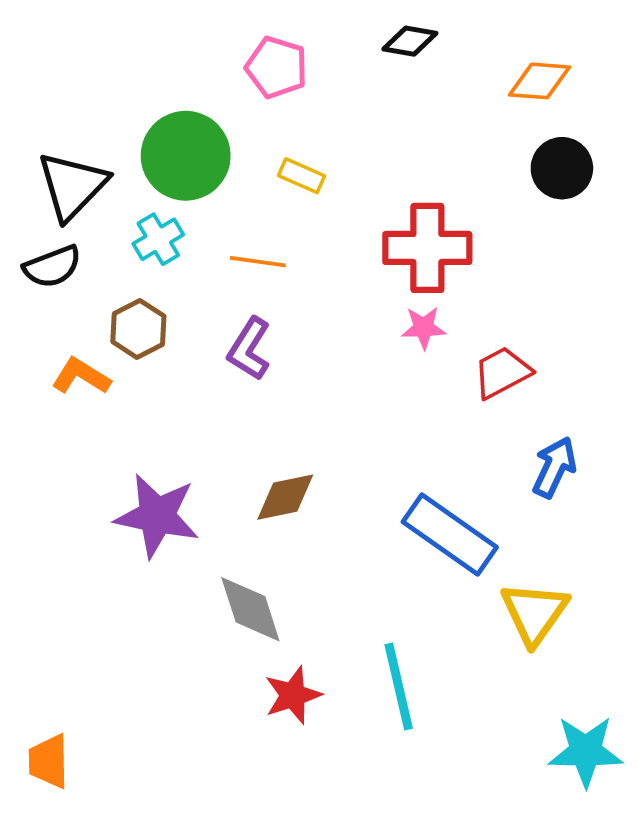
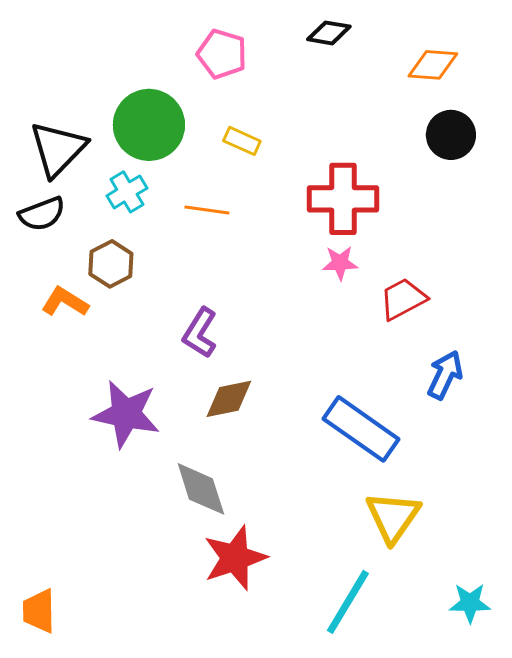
purple L-shape: (249, 349) -> (200, 333), moved
yellow triangle: (534, 613) -> (393, 517), moved
cyan line: (399, 686) -> (348, 602), moved, turned 44
red star: (293, 695) -> (235, 558), size x1.4
cyan star: (586, 751) -> (470, 603), size x0.7

